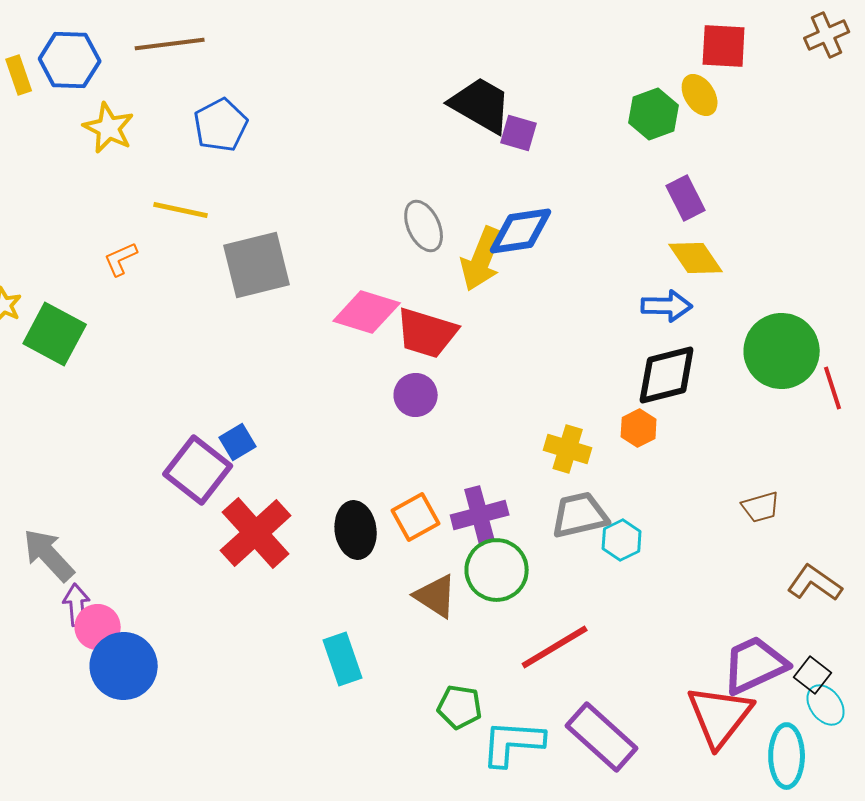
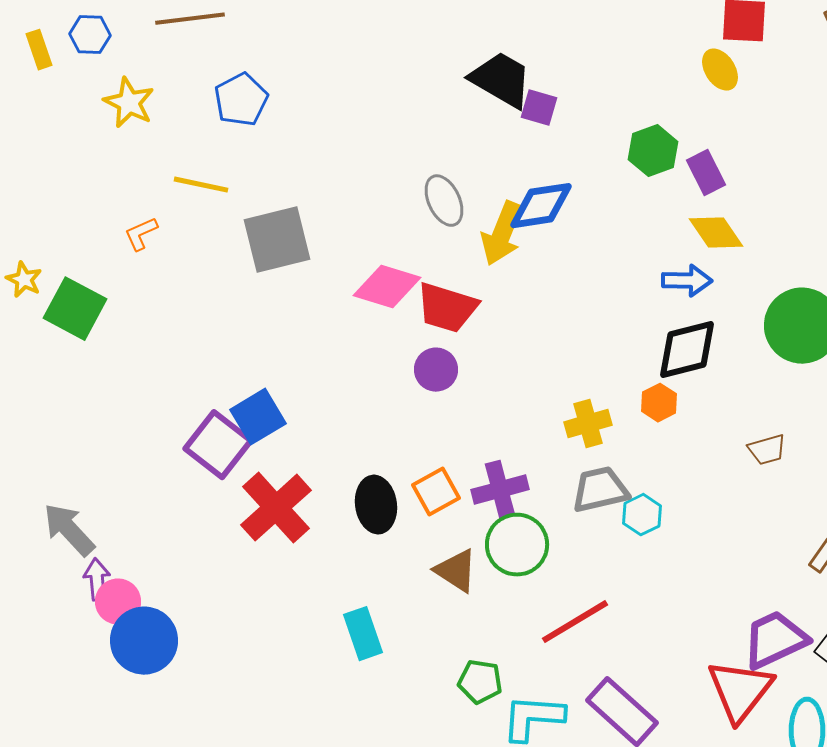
blue hexagon: (70, 60) -> (90, 35), size x0.7
green hexagon: (654, 114) -> (653, 151), moved
blue square: (238, 442) -> (258, 417), size x1.5
yellow cross: (568, 449) -> (588, 424), turned -33
brown trapezoid: (761, 507) -> (767, 450), moved

